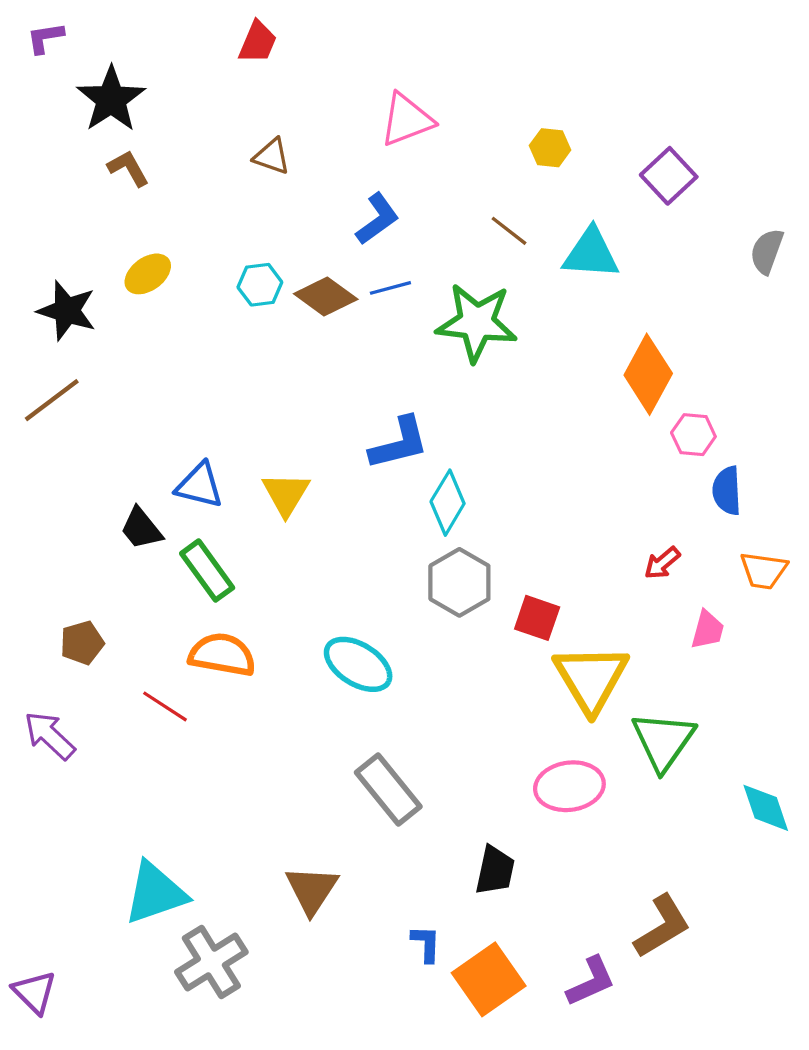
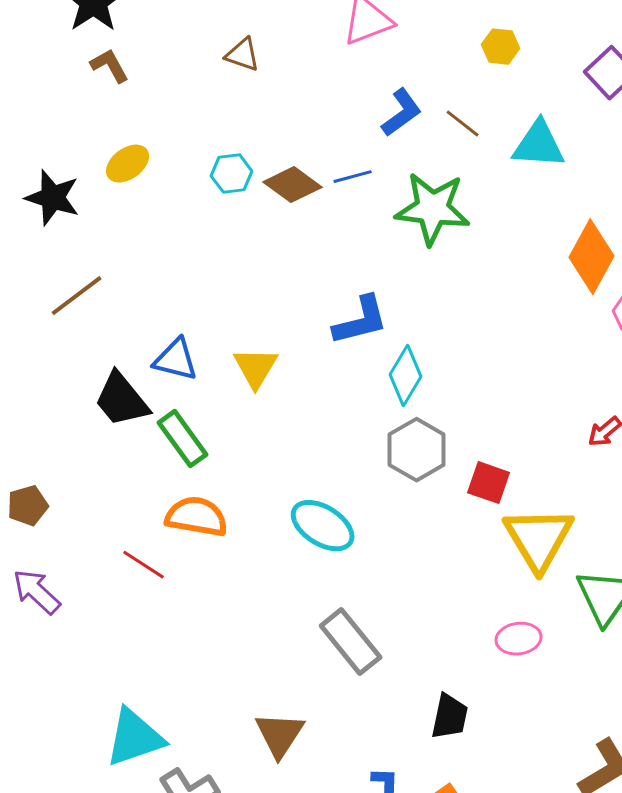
blue L-shape: (377, 219) -> (402, 113), moved
brown line: (52, 400) -> (77, 296), moved
black trapezoid: (141, 528) -> (122, 400), size x1.4
brown pentagon: (82, 643) -> (28, 506), moved
pink ellipse: (569, 786) -> (519, 639), size x0.7

